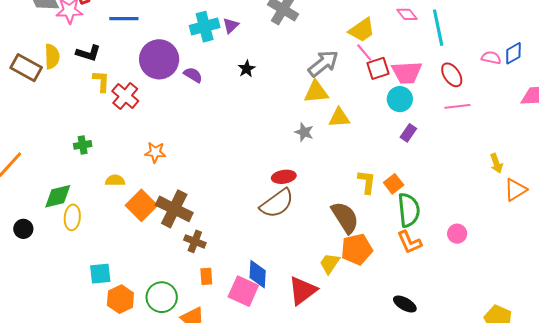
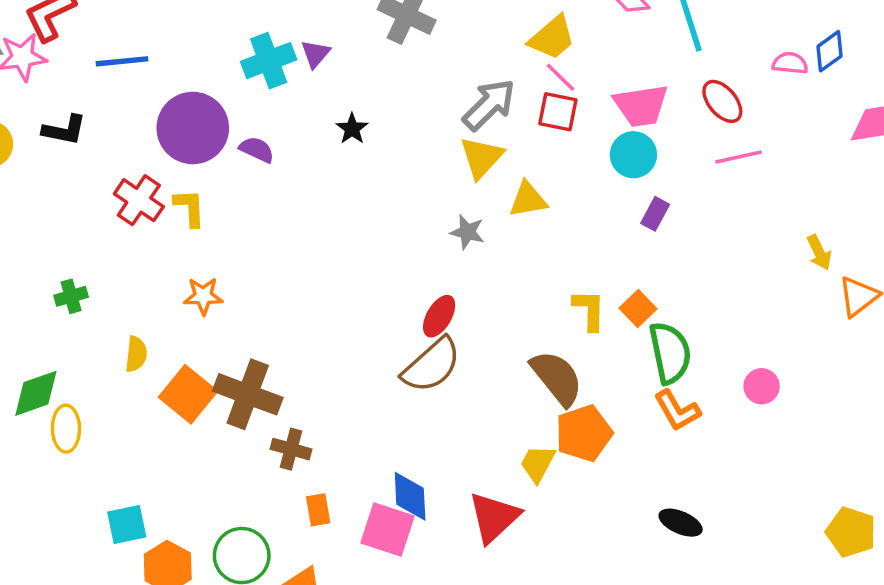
red square: (378, 68) -> (558, 112), moved, turned 35
yellow L-shape: (101, 81) -> (190, 208), moved
yellow triangle: (316, 92) -> (481, 157), turned -36
red ellipse: (284, 177) -> (439, 316), turned -45
yellow semicircle: (115, 180) -> (136, 354), turned 102

